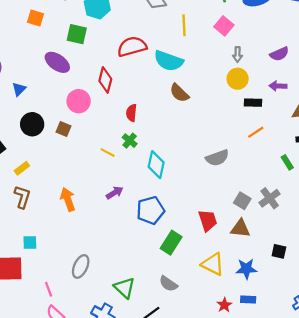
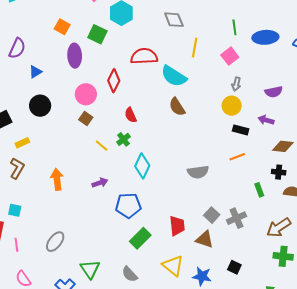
orange square: (36, 18) -> (62, 27), moved
purple ellipse: (57, 62) -> (75, 56), turned 40
red semicircle: (131, 113) -> (131, 115), turned -42
brown square: (63, 129) -> (86, 118), moved
pink line: (49, 289) -> (16, 245), moved

